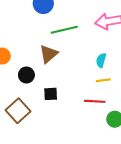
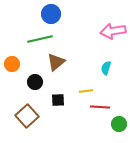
green line: (64, 30) -> (40, 39), moved
yellow line: (103, 80) -> (86, 91), moved

